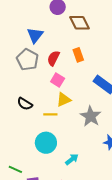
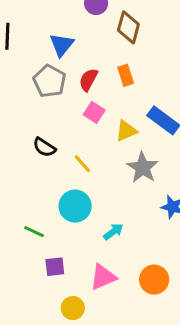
brown diamond: (79, 23) -> (128, 27), turned 40
yellow triangle: (64, 100) -> (126, 131), moved
yellow line: (50, 114) -> (82, 164), turned 48
green line: (15, 169) -> (34, 232), moved

